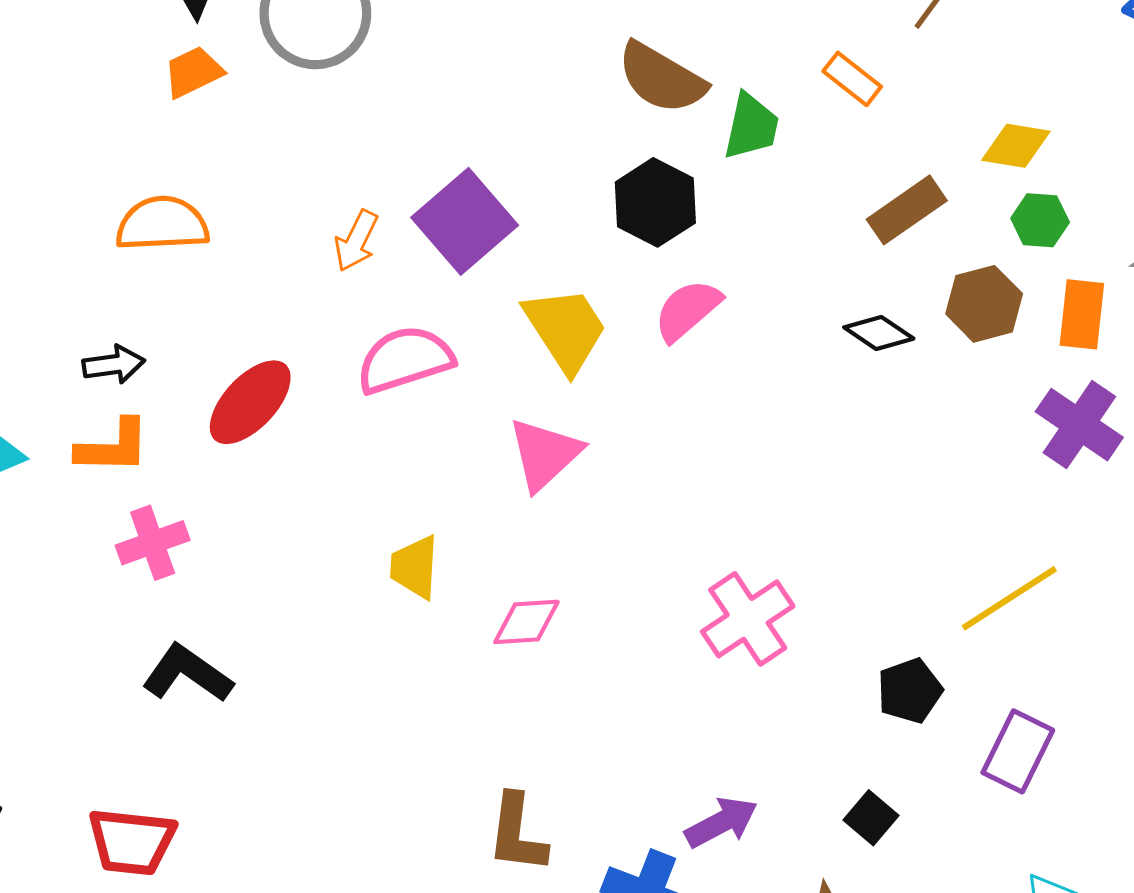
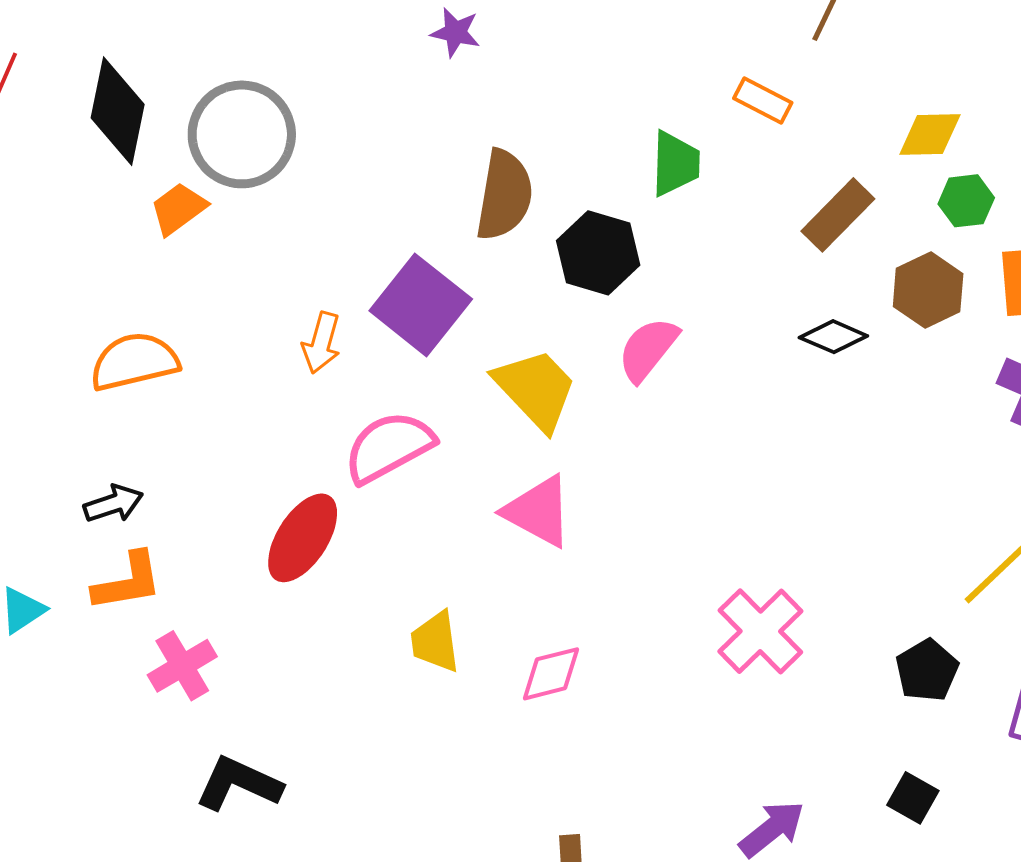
orange trapezoid: (193, 72) -> (178, 209), moved
brown semicircle: (662, 78) -> (504, 195), moved, turned -100
red ellipse: (250, 402) -> (303, 538), moved
pink triangle: (545, 454) -> (538, 511), turned -38

